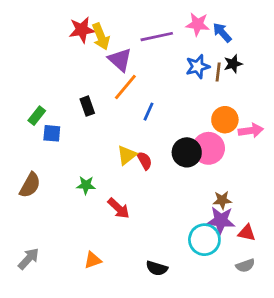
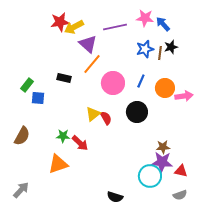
yellow arrow: (101, 37) -> (74, 27), turned 84
black rectangle: (87, 106) -> (64, 78), turned -56
blue line: (149, 112) -> (141, 81), moved
pink circle: (209, 148) -> (113, 83), moved
red arrow: (119, 208) -> (80, 143), moved
orange triangle: (93, 260) -> (58, 164), moved, size x1.5

